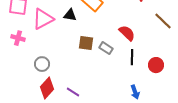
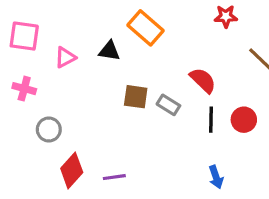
pink triangle: (43, 19) -> (65, 57), size x0.6
gray circle: (42, 64) -> (49, 129), moved
red circle: (156, 65) -> (244, 120), moved
purple line: (73, 92) -> (114, 177), turned -40

